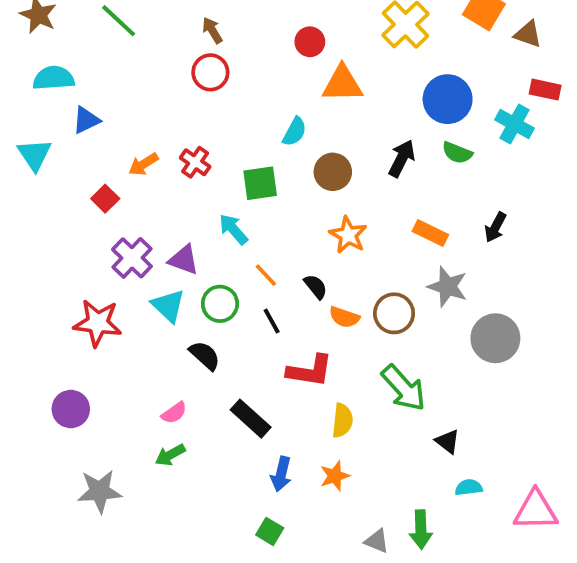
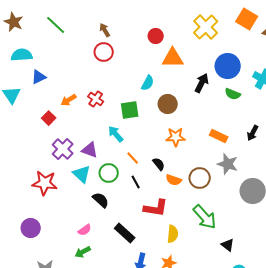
black arrow: (402, 158) -> (202, 83), moved
orange star: (348, 235) -> (176, 137), turned -30

